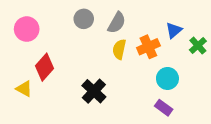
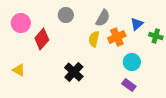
gray semicircle: (117, 23) -> (103, 18), moved
green cross: (198, 46) -> (156, 36), turned -32
red diamond: (44, 67) -> (42, 39), moved

